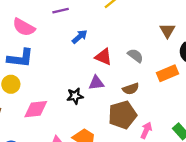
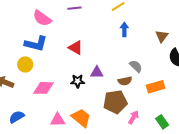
blue arrow: (80, 37) -> (124, 29), moved, turned -56
gray semicircle: (135, 56) -> (136, 66), moved
red triangle: (103, 57) -> (76, 48), moved
orange rectangle: (167, 73) -> (155, 87), moved

